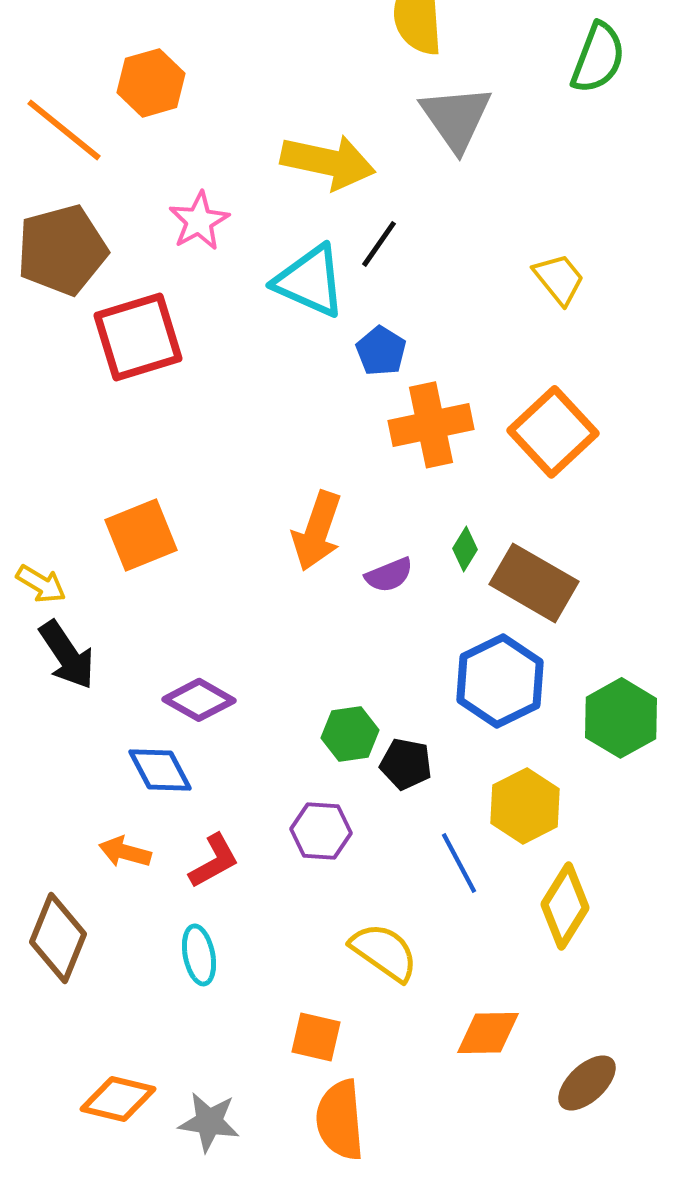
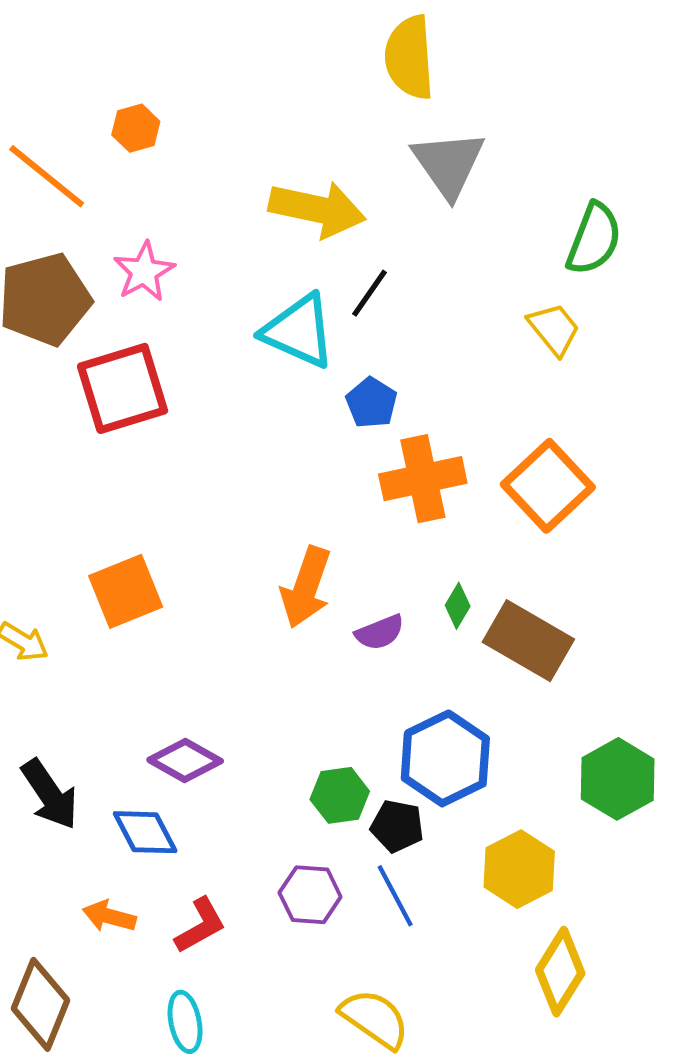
green semicircle: (598, 58) -> (594, 239), moved
orange hexagon: (151, 83) -> (136, 128), size x0.7
pink star: (199, 221) -> (144, 272), moved
black arrow: (67, 655) -> (50, 794), moved
blue hexagon: (500, 681) -> (445, 758), moved
blue line: (459, 863) -> (395, 896), moved

